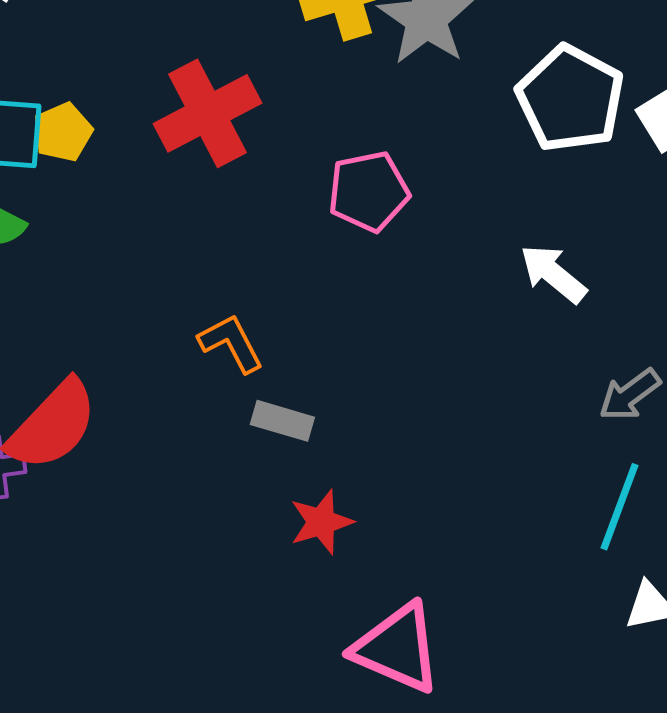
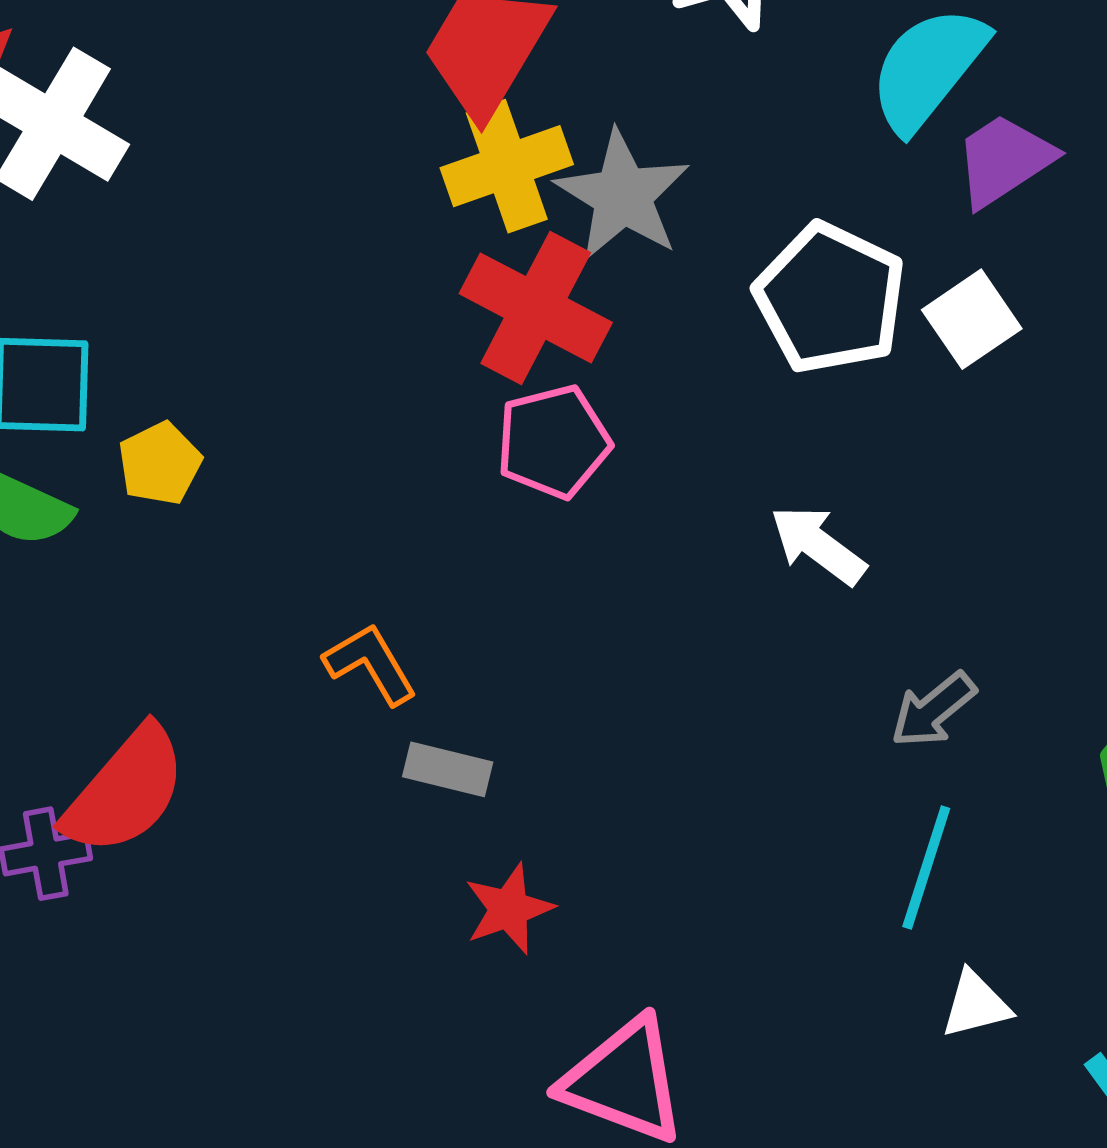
red cross: (208, 113) -> (536, 308), moved, turned -32
yellow pentagon: (63, 132) -> (160, 463), moved

